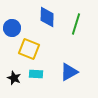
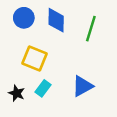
blue circle: (12, 28) -> (24, 18), moved
cyan rectangle: (36, 74) -> (43, 88), turned -56

